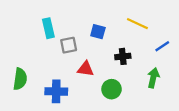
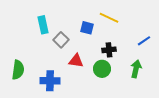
yellow line: (137, 24) -> (109, 18), moved
gray square: (69, 45) -> (61, 40), turned -35
green circle: (112, 89) -> (102, 69), moved

